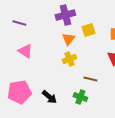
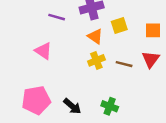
purple line: (19, 23) -> (57, 17), moved
orange triangle: (68, 39) -> (95, 36), turned -32
brown line: (90, 79) -> (124, 64), moved

